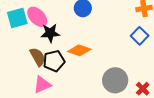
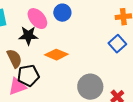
pink ellipse: (37, 17) -> (37, 19), moved
black pentagon: (54, 61) -> (28, 76), moved

